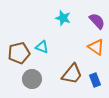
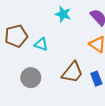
brown pentagon: (19, 53) -> (16, 36), moved

